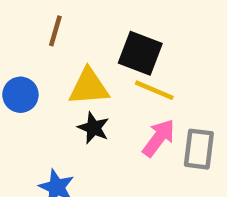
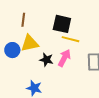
yellow triangle: (89, 87) -> (30, 43), moved
pink arrow: (159, 138) -> (64, 58), moved

